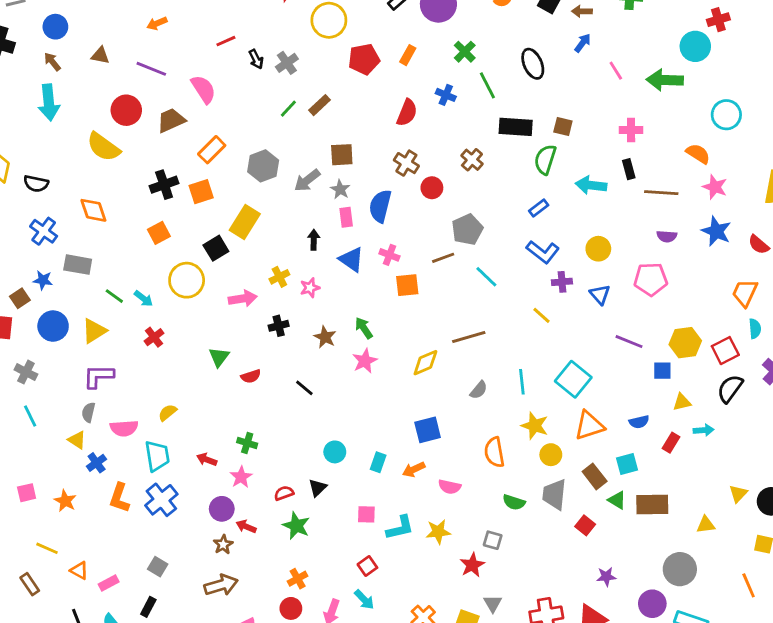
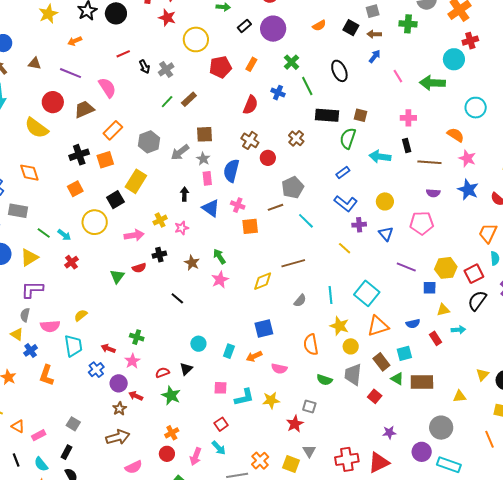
red semicircle: (251, 376) -> (139, 268), moved
red rectangle: (671, 443) -> (435, 338), turned -64
blue cross: (161, 500) -> (96, 370), moved, size x0.7

